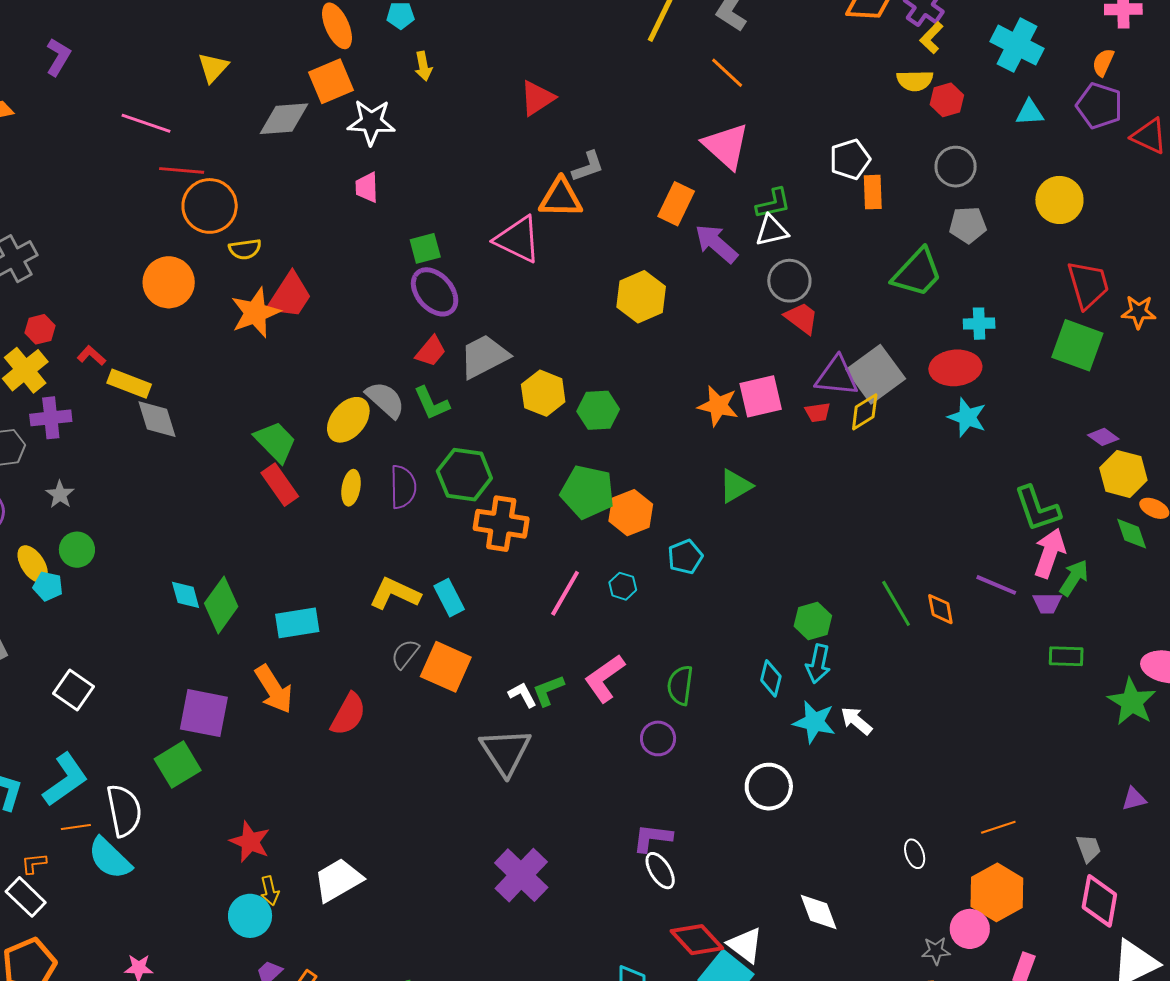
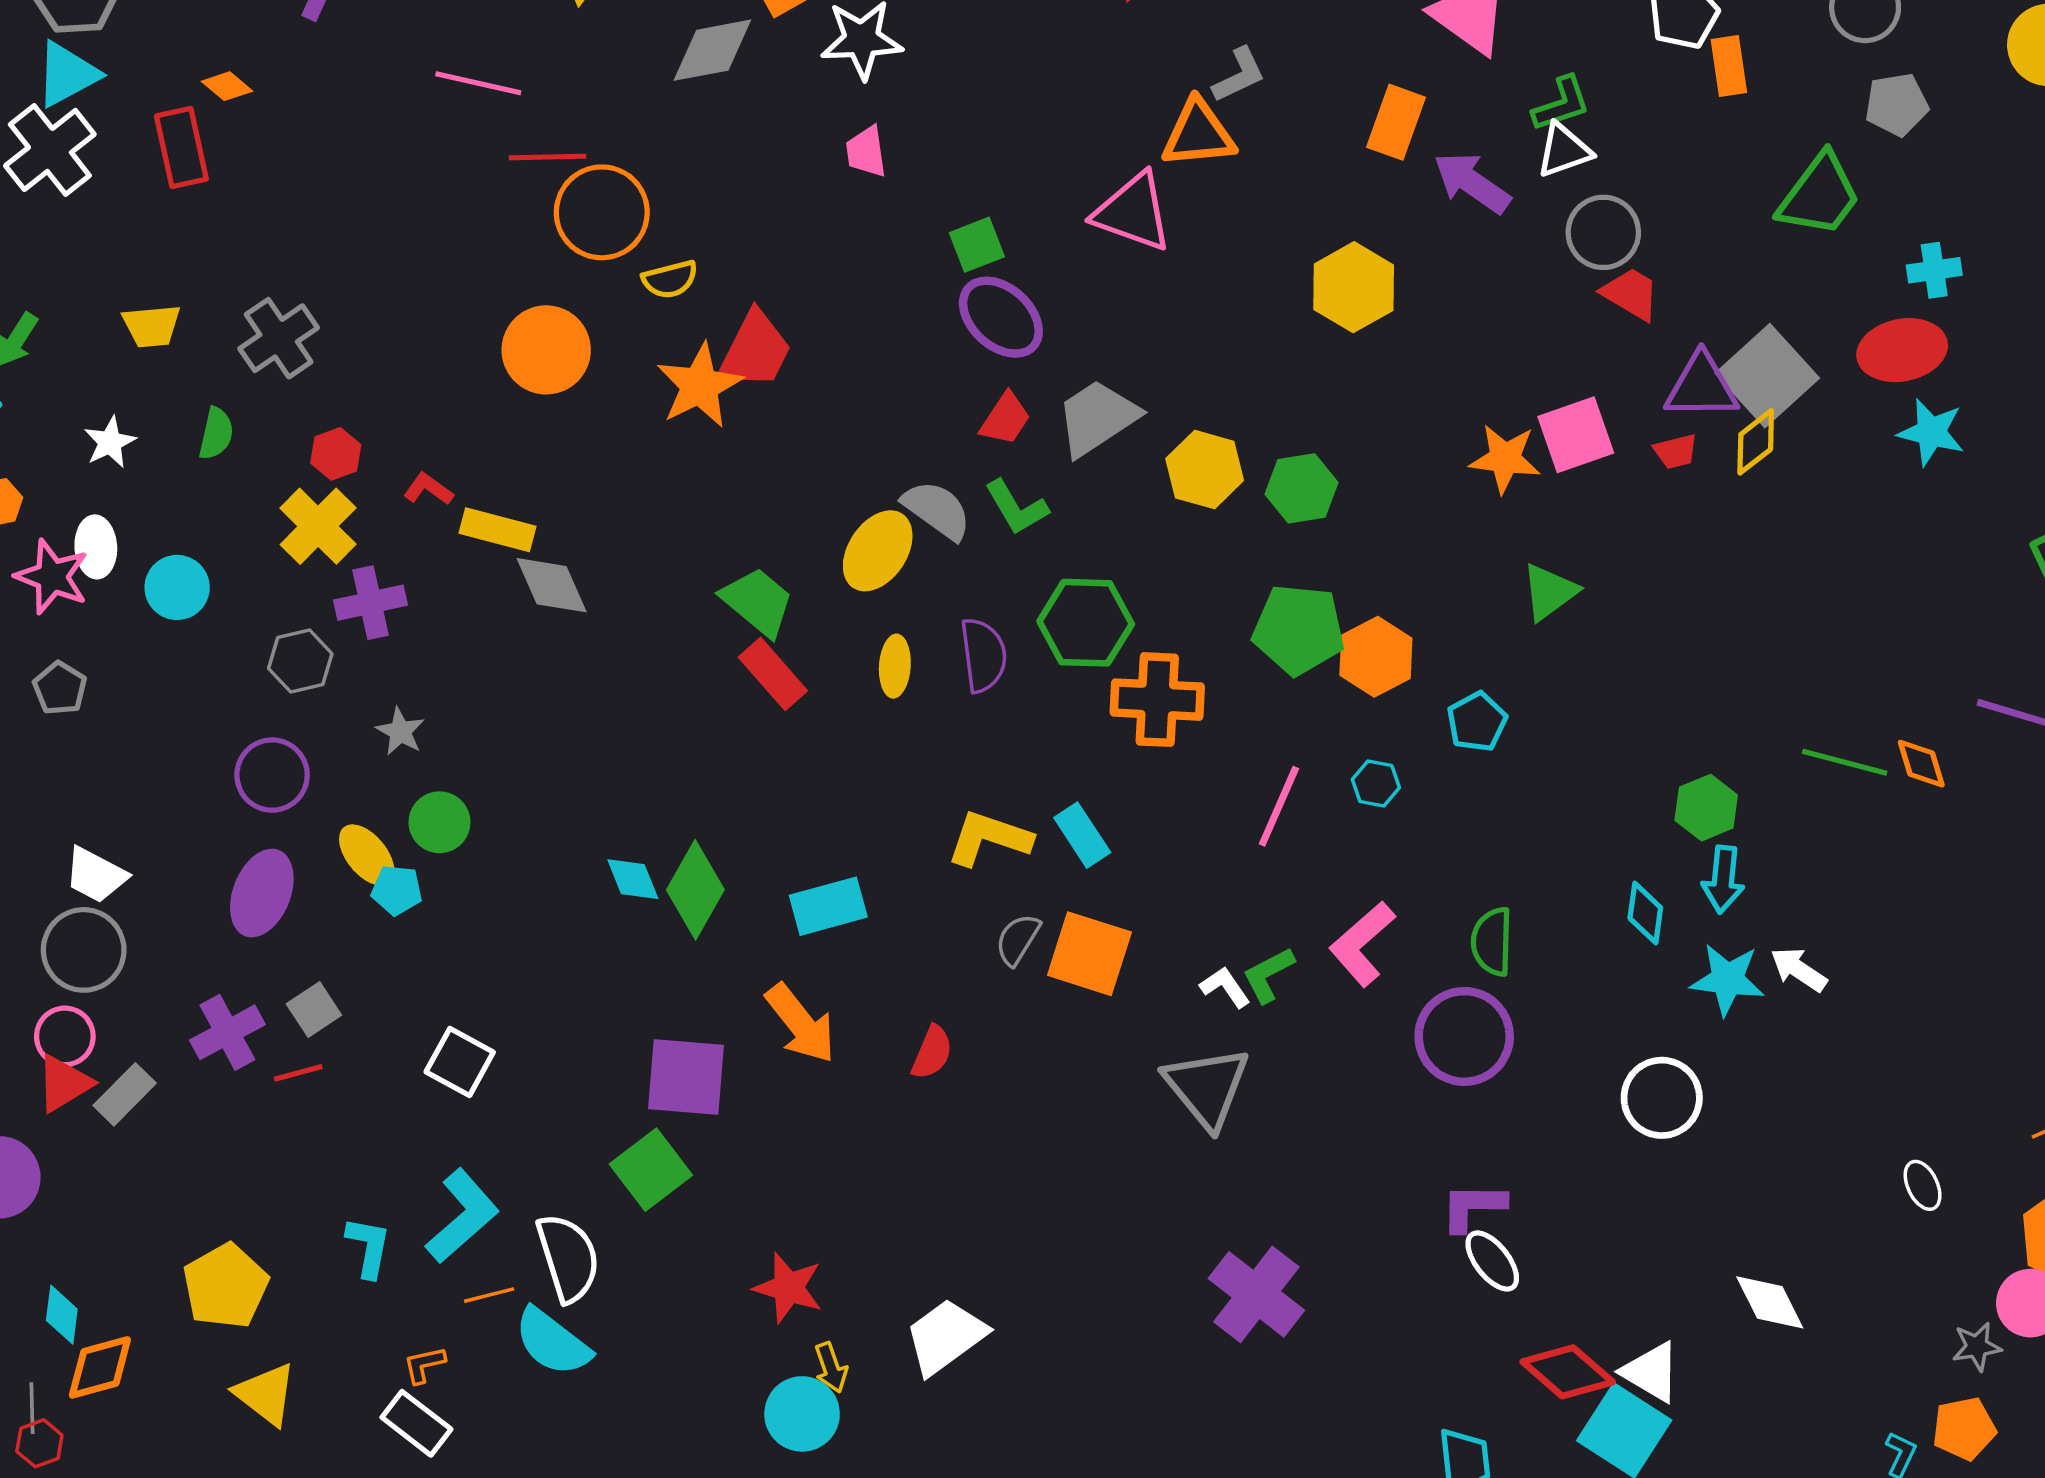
green line: (896, 603) -> (1845, 762), turned -39
red semicircle: (348, 714) -> (932, 1052), size x0.7
purple circle: (658, 738) -> (1464, 1036), size x1.6

